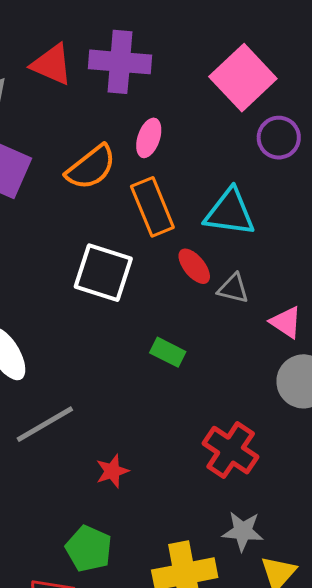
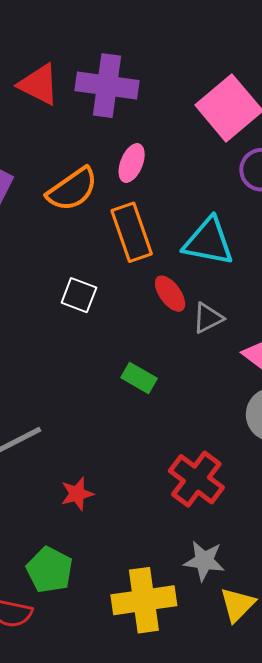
white square: (103, 273) -> (79, 295), size x0.6
gray triangle: (233, 288) -> (208, 318), turned -44

